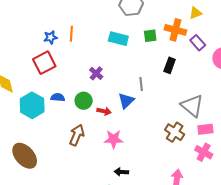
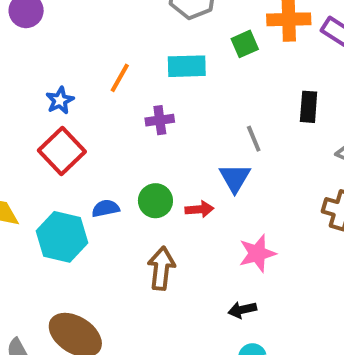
orange line: (71, 34) -> (120, 78), moved, turned 42
black rectangle: (170, 65) -> (309, 107), moved
purple cross: (96, 73) -> (160, 120), moved, turned -32
pink star: (114, 139) -> (257, 253), moved
black arrow: (121, 172) -> (242, 310), moved

